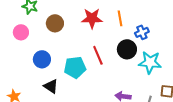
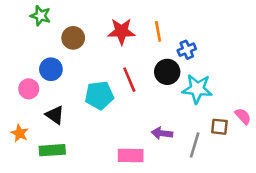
pink circle: (21, 32) -> (29, 89), moved
blue circle: (42, 59) -> (51, 69), moved
black triangle: (51, 86) -> (55, 115), moved

